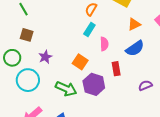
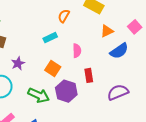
cyan rectangle: (89, 30) -> (50, 38), moved, turned 32
blue semicircle: (135, 48) -> (119, 51), moved
purple semicircle: (145, 85) -> (118, 92), size x1.5

